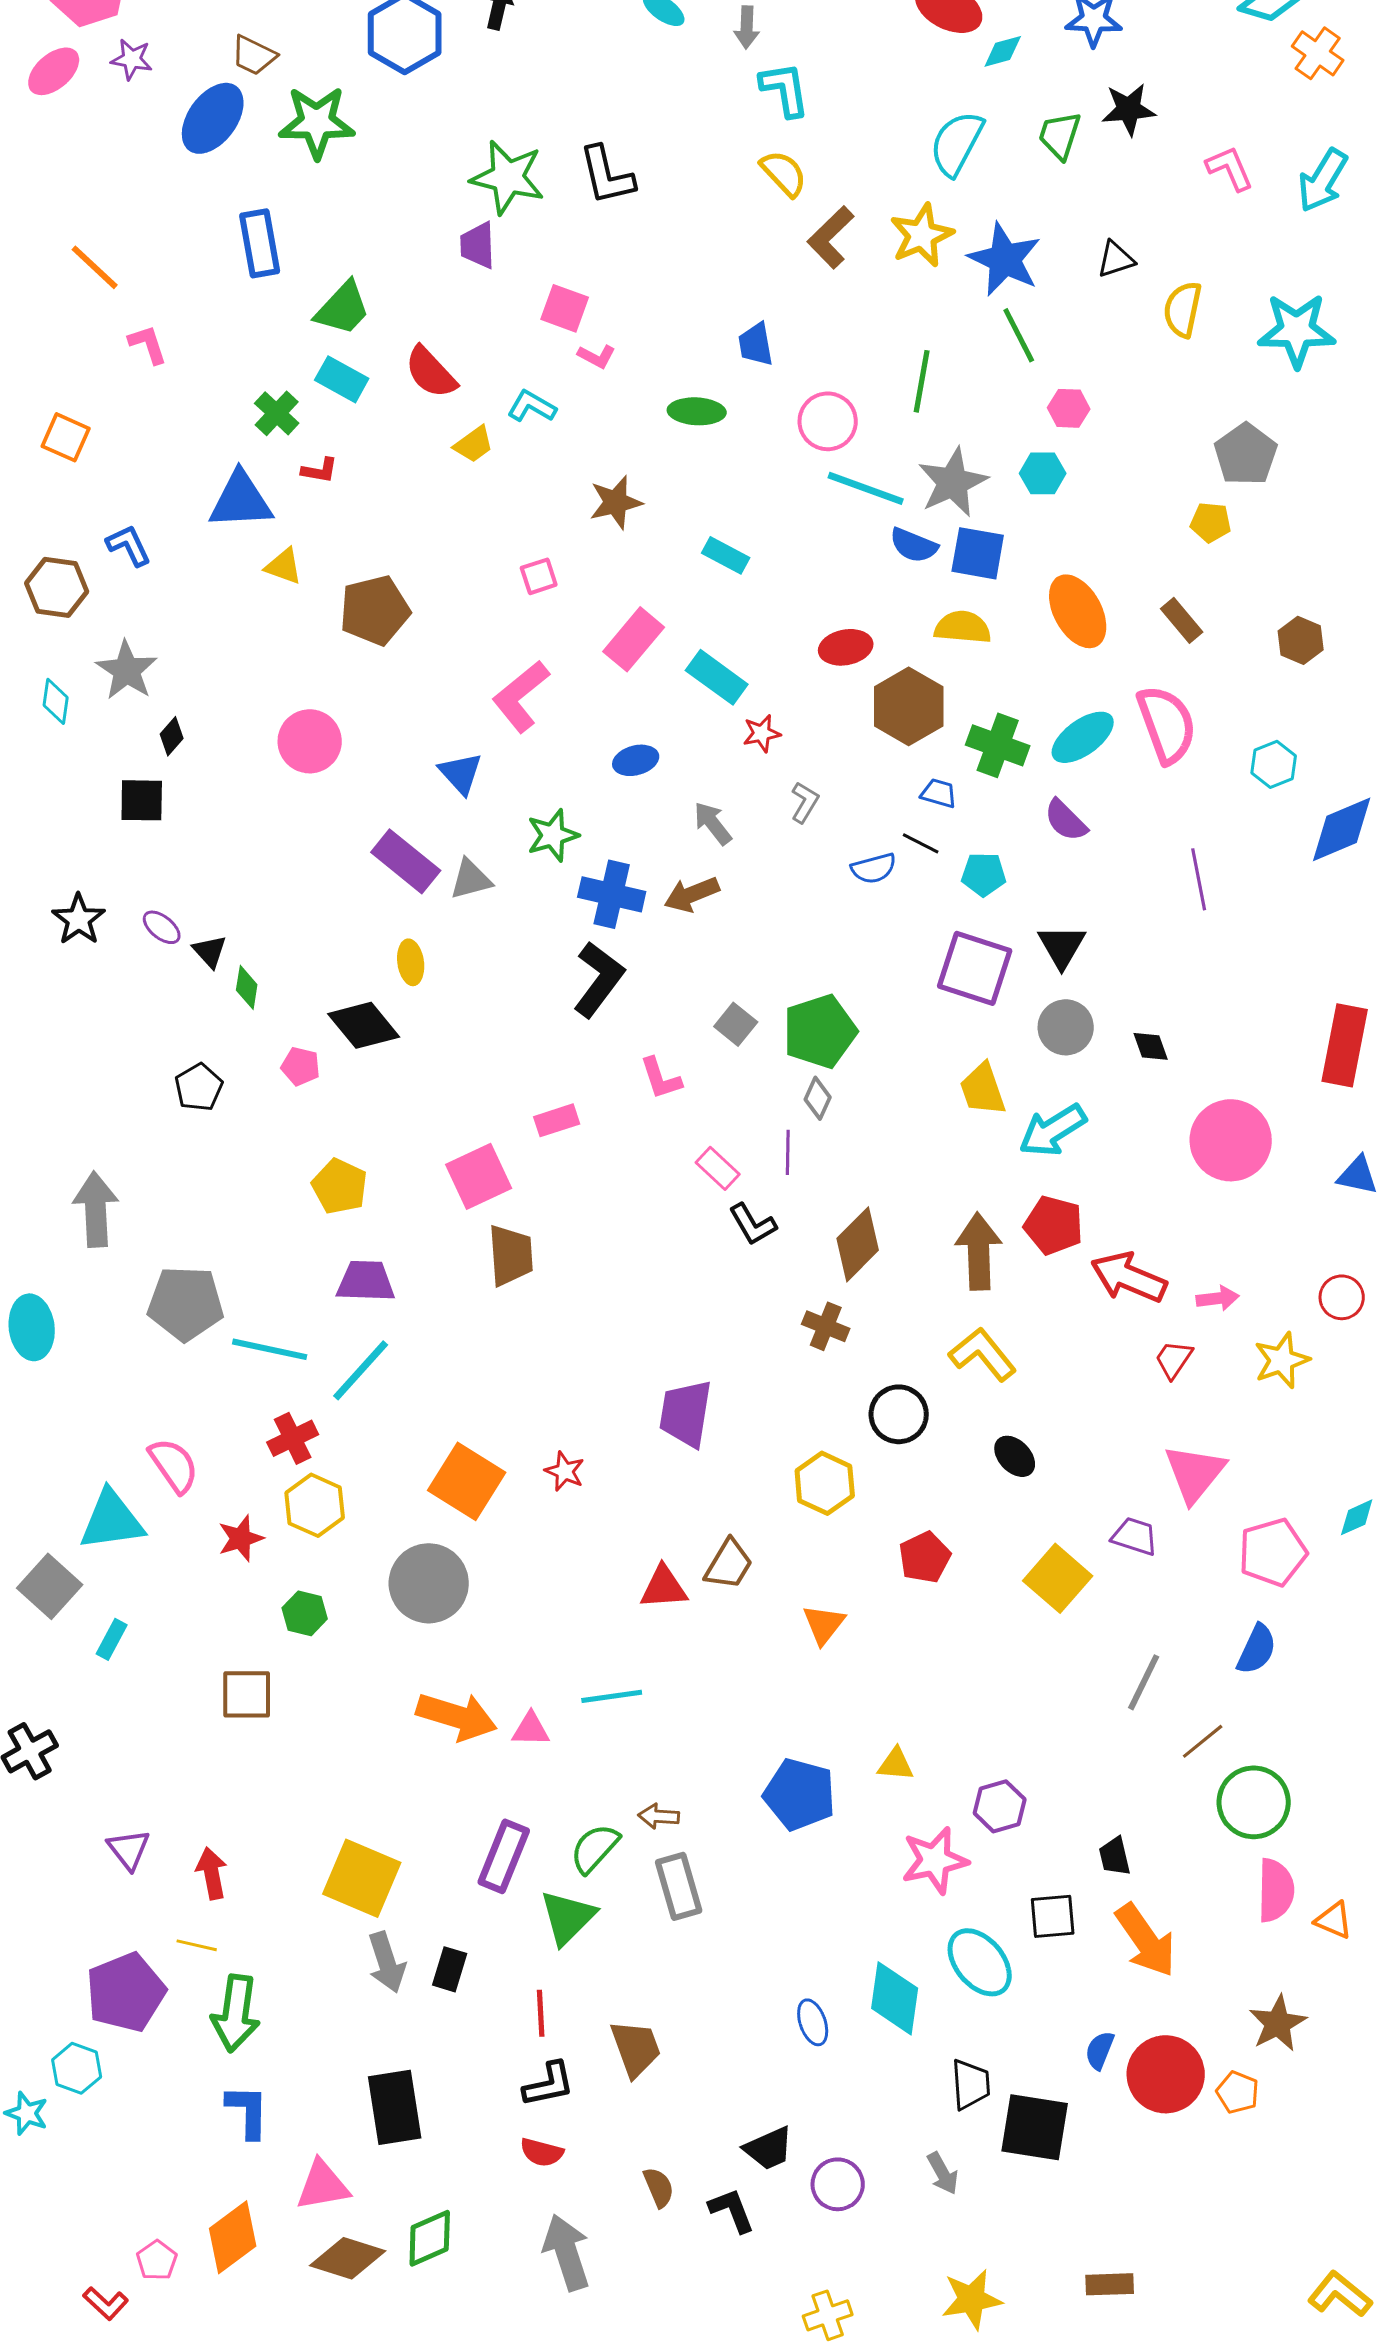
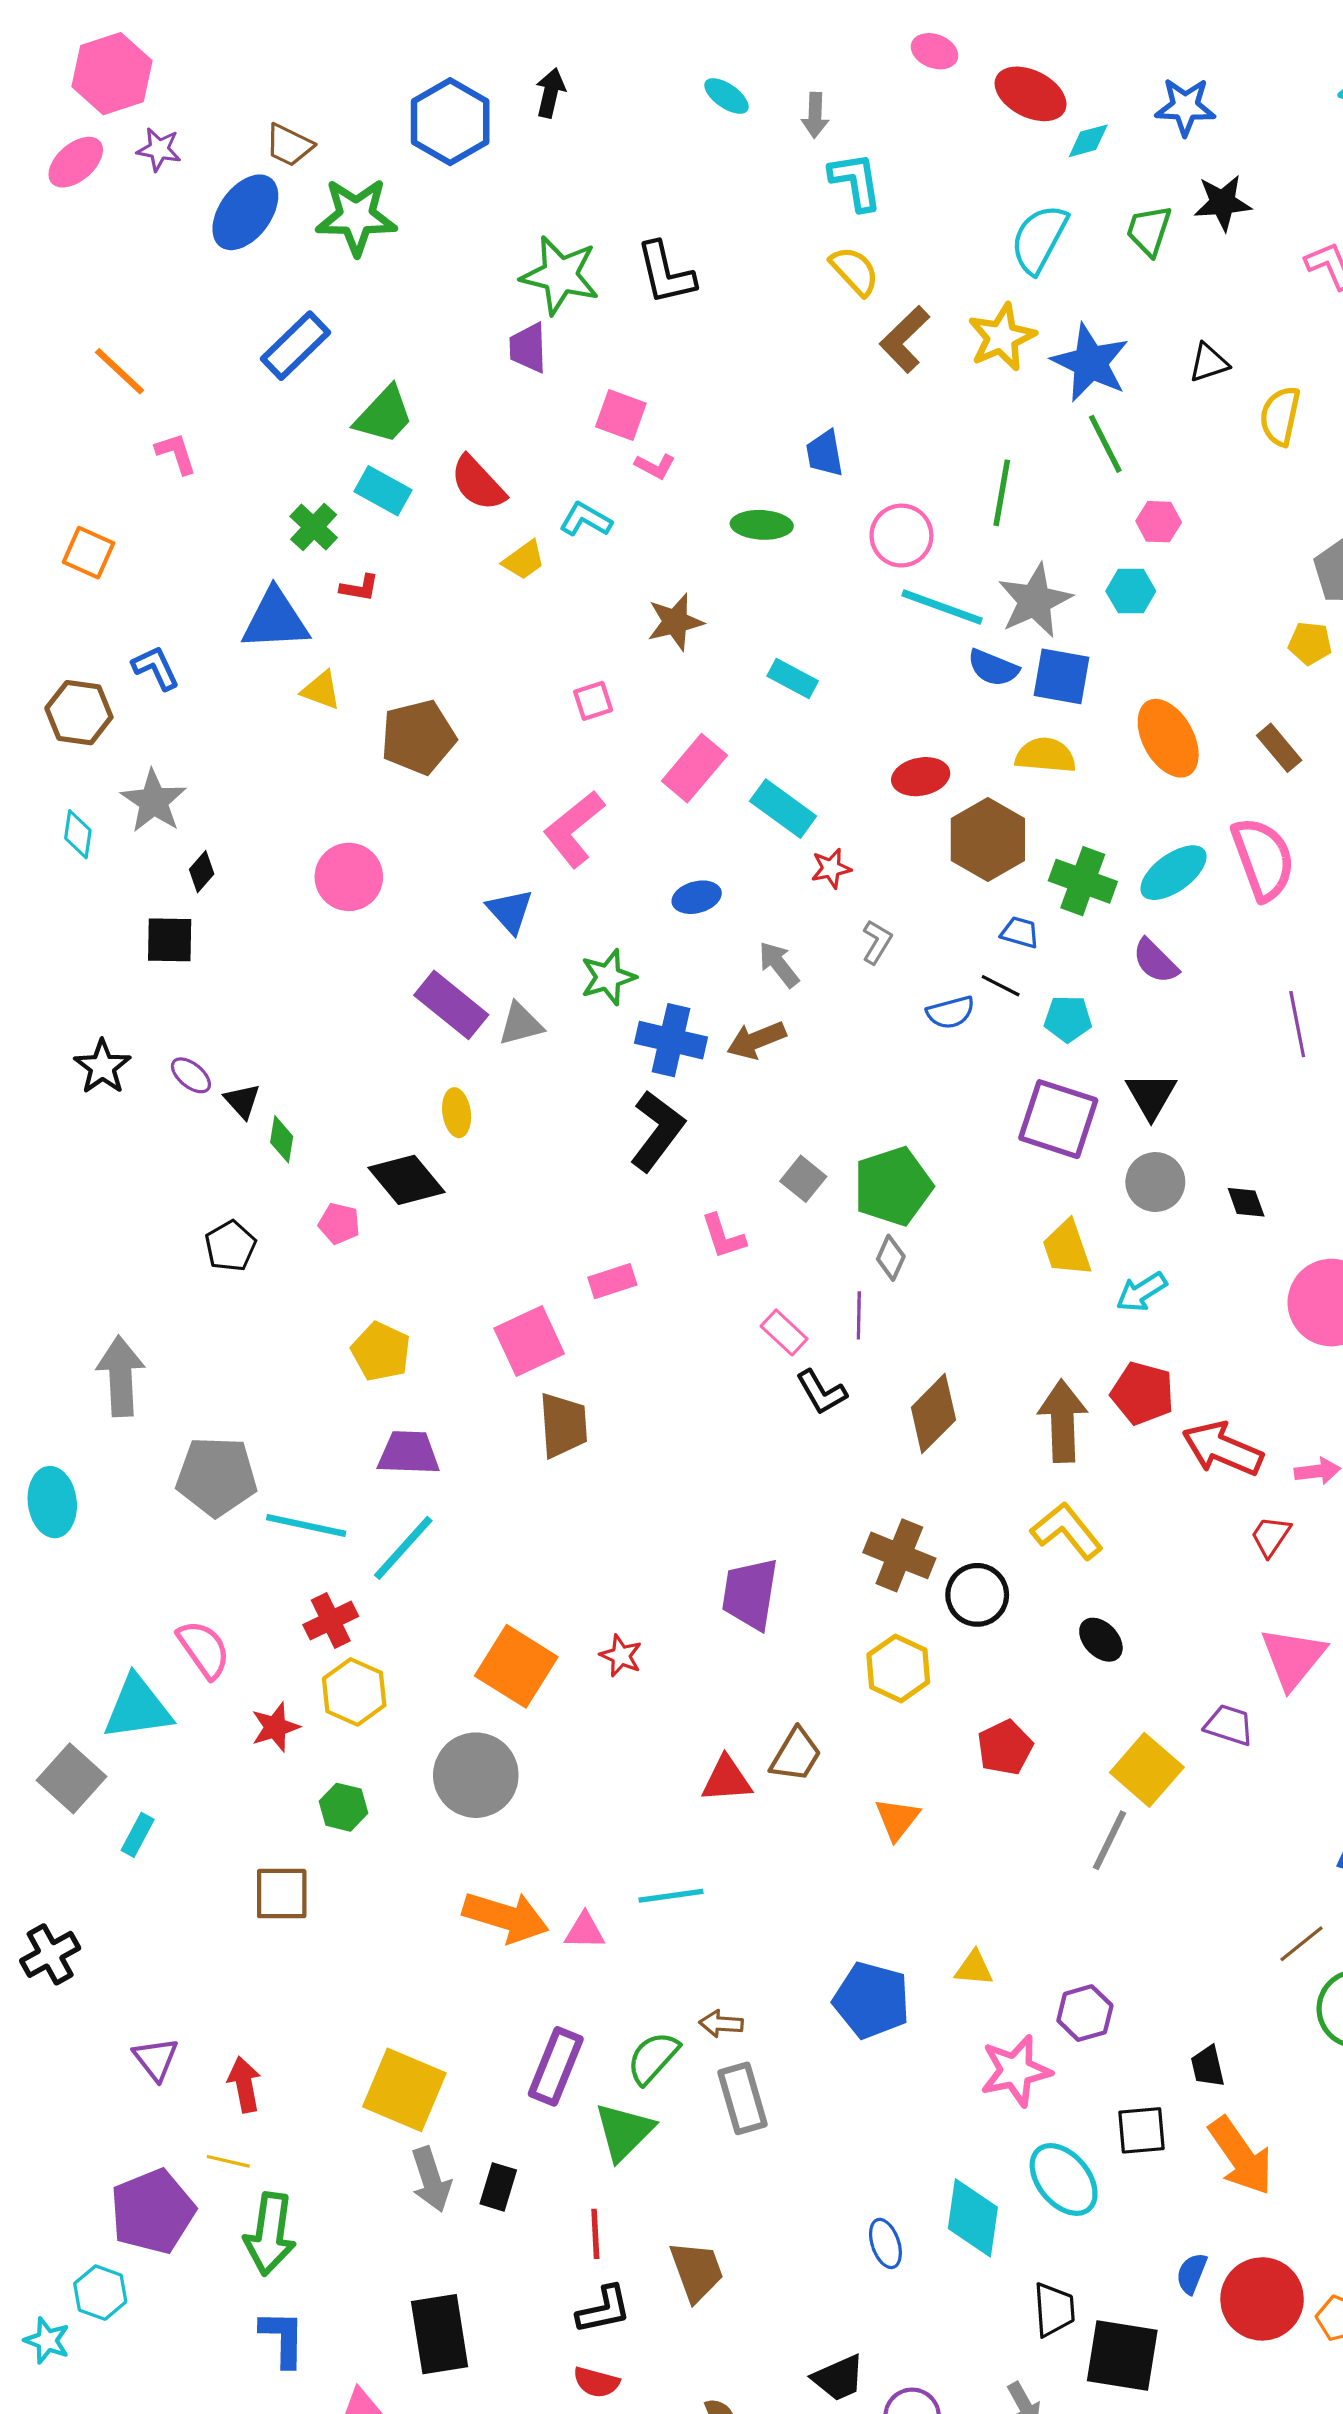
blue rectangle: (260, 243) -> (296, 346), turned 56
cyan arrow: (1053, 1130) -> (1141, 1292), size x0.7
brown cross: (826, 1326) -> (899, 1555), moved, size x1.4
gray line: (1144, 1682) -> (1109, 1840), moved

